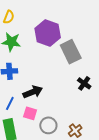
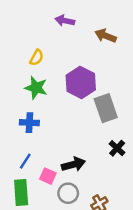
black arrow: (33, 92) -> (73, 164), moved

